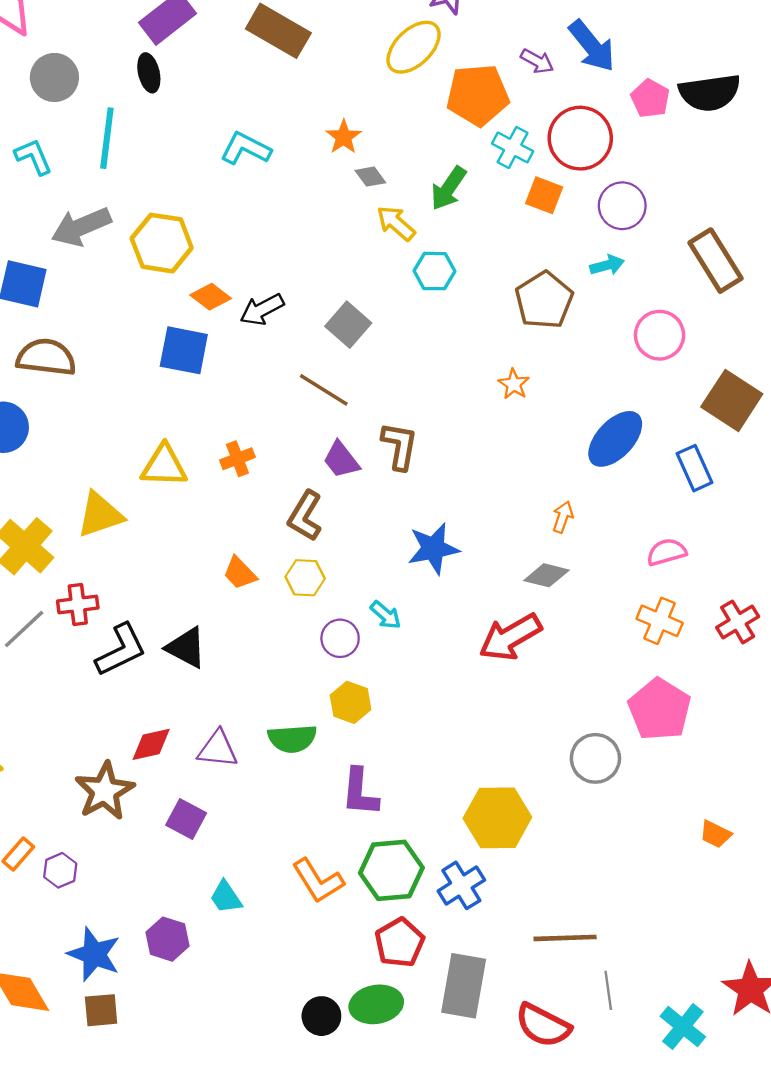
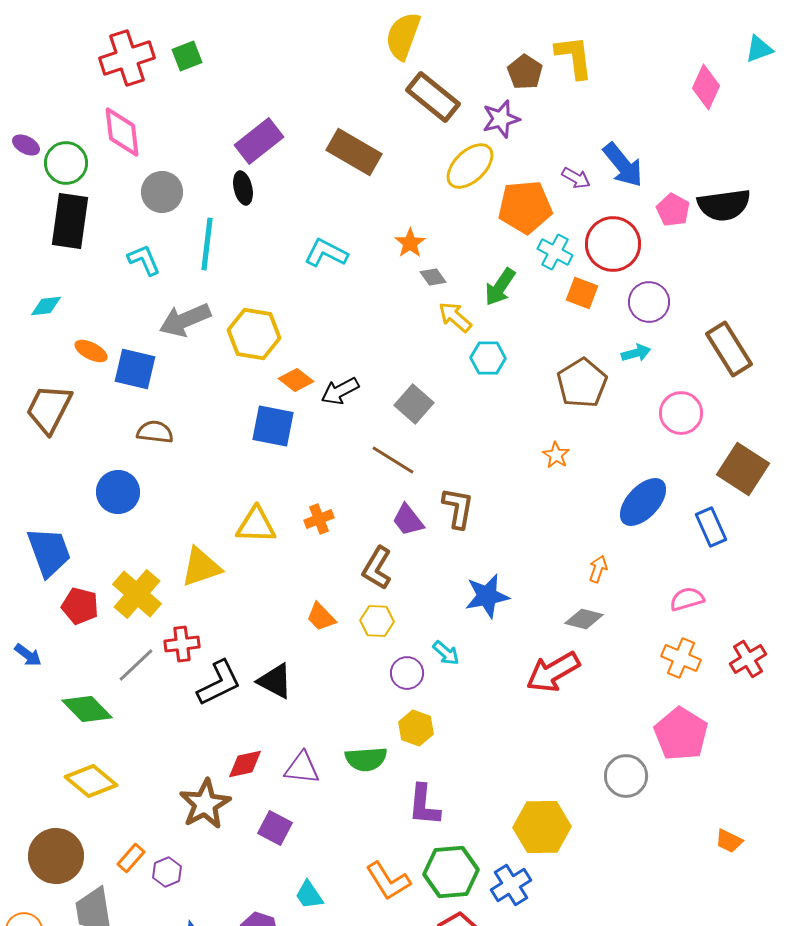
brown semicircle: (46, 357) -> (155, 432), size x0.7

